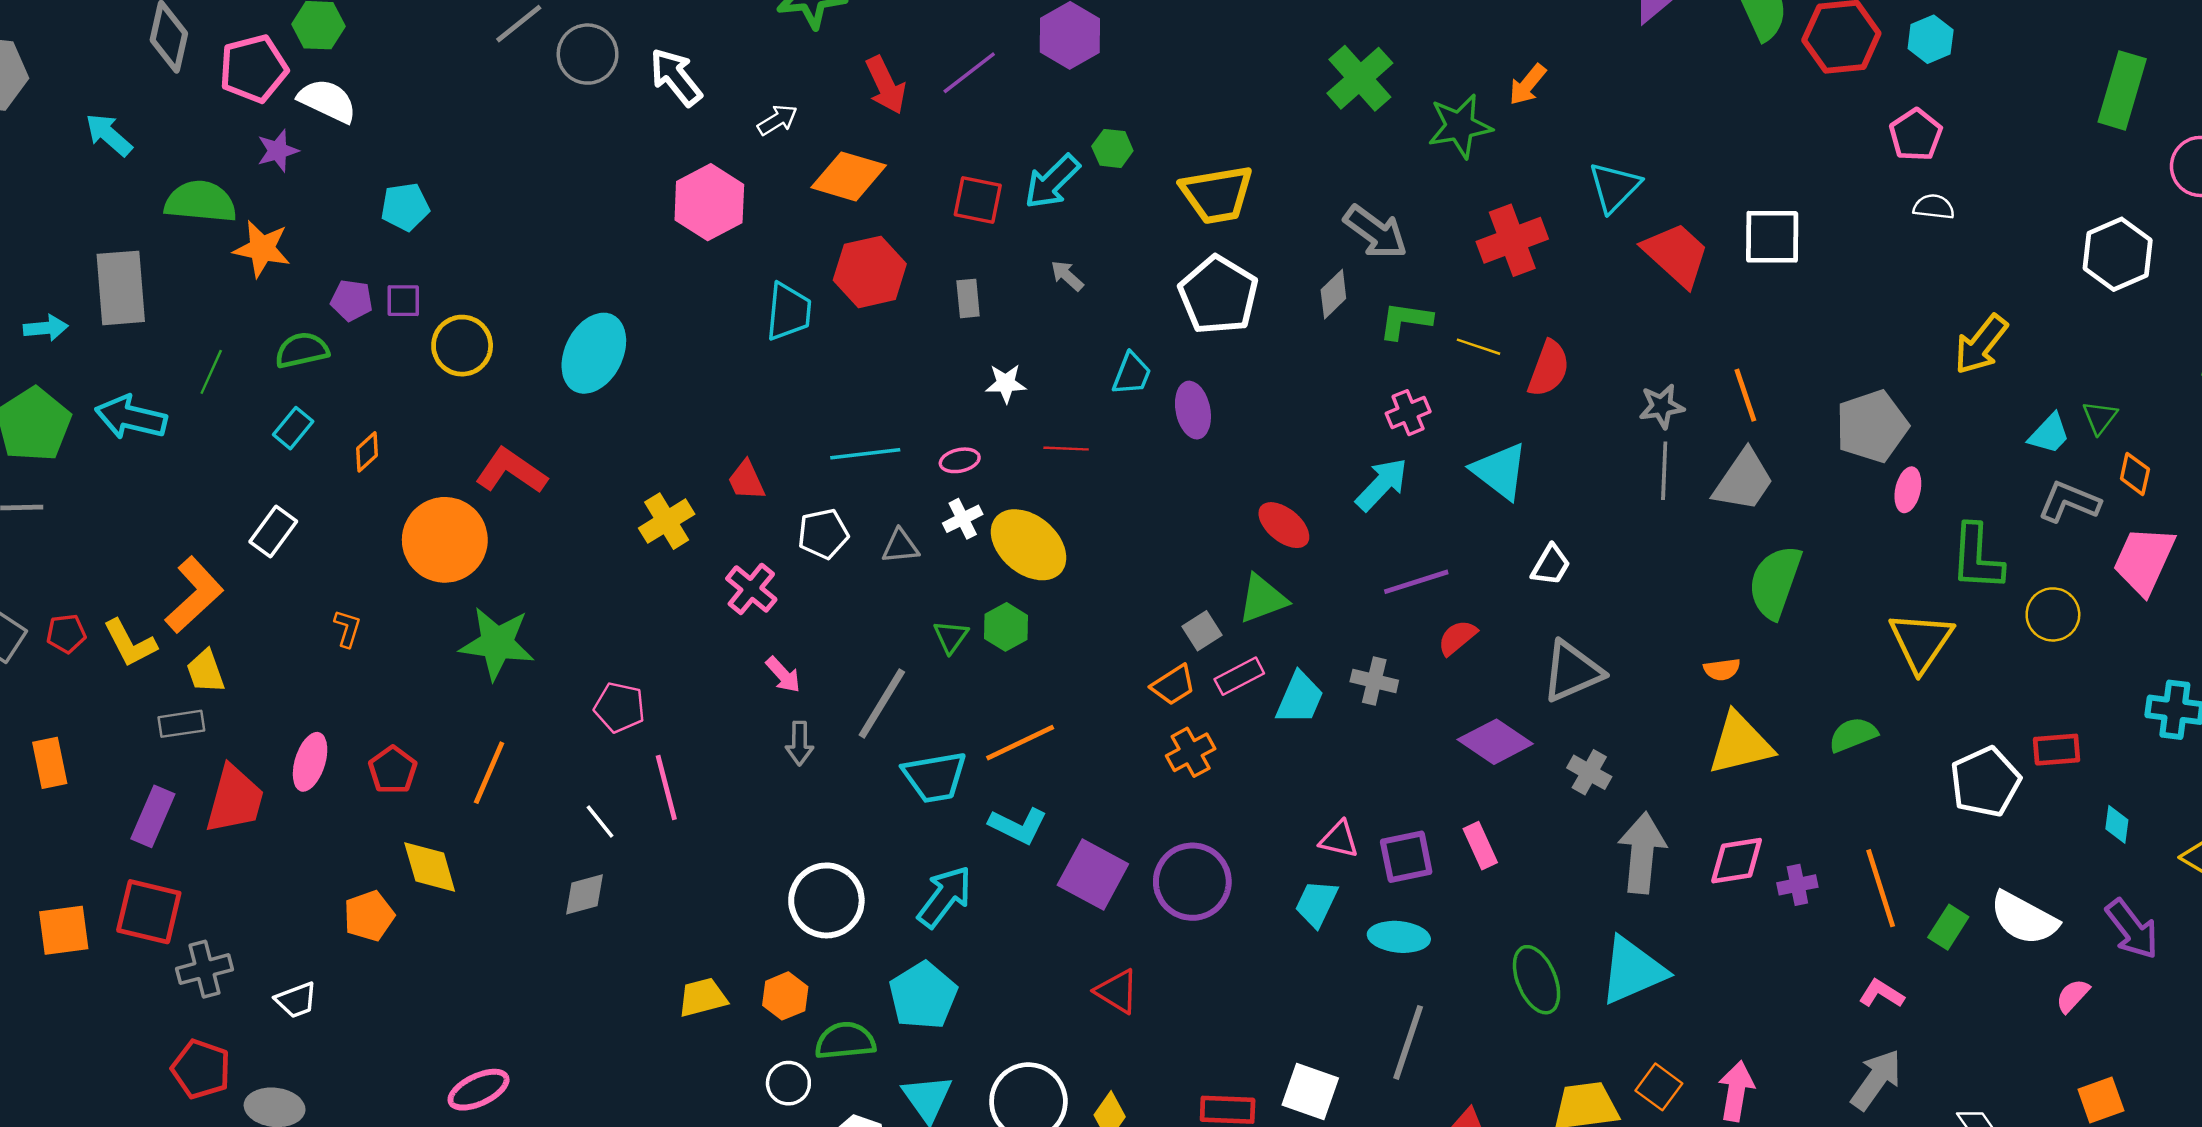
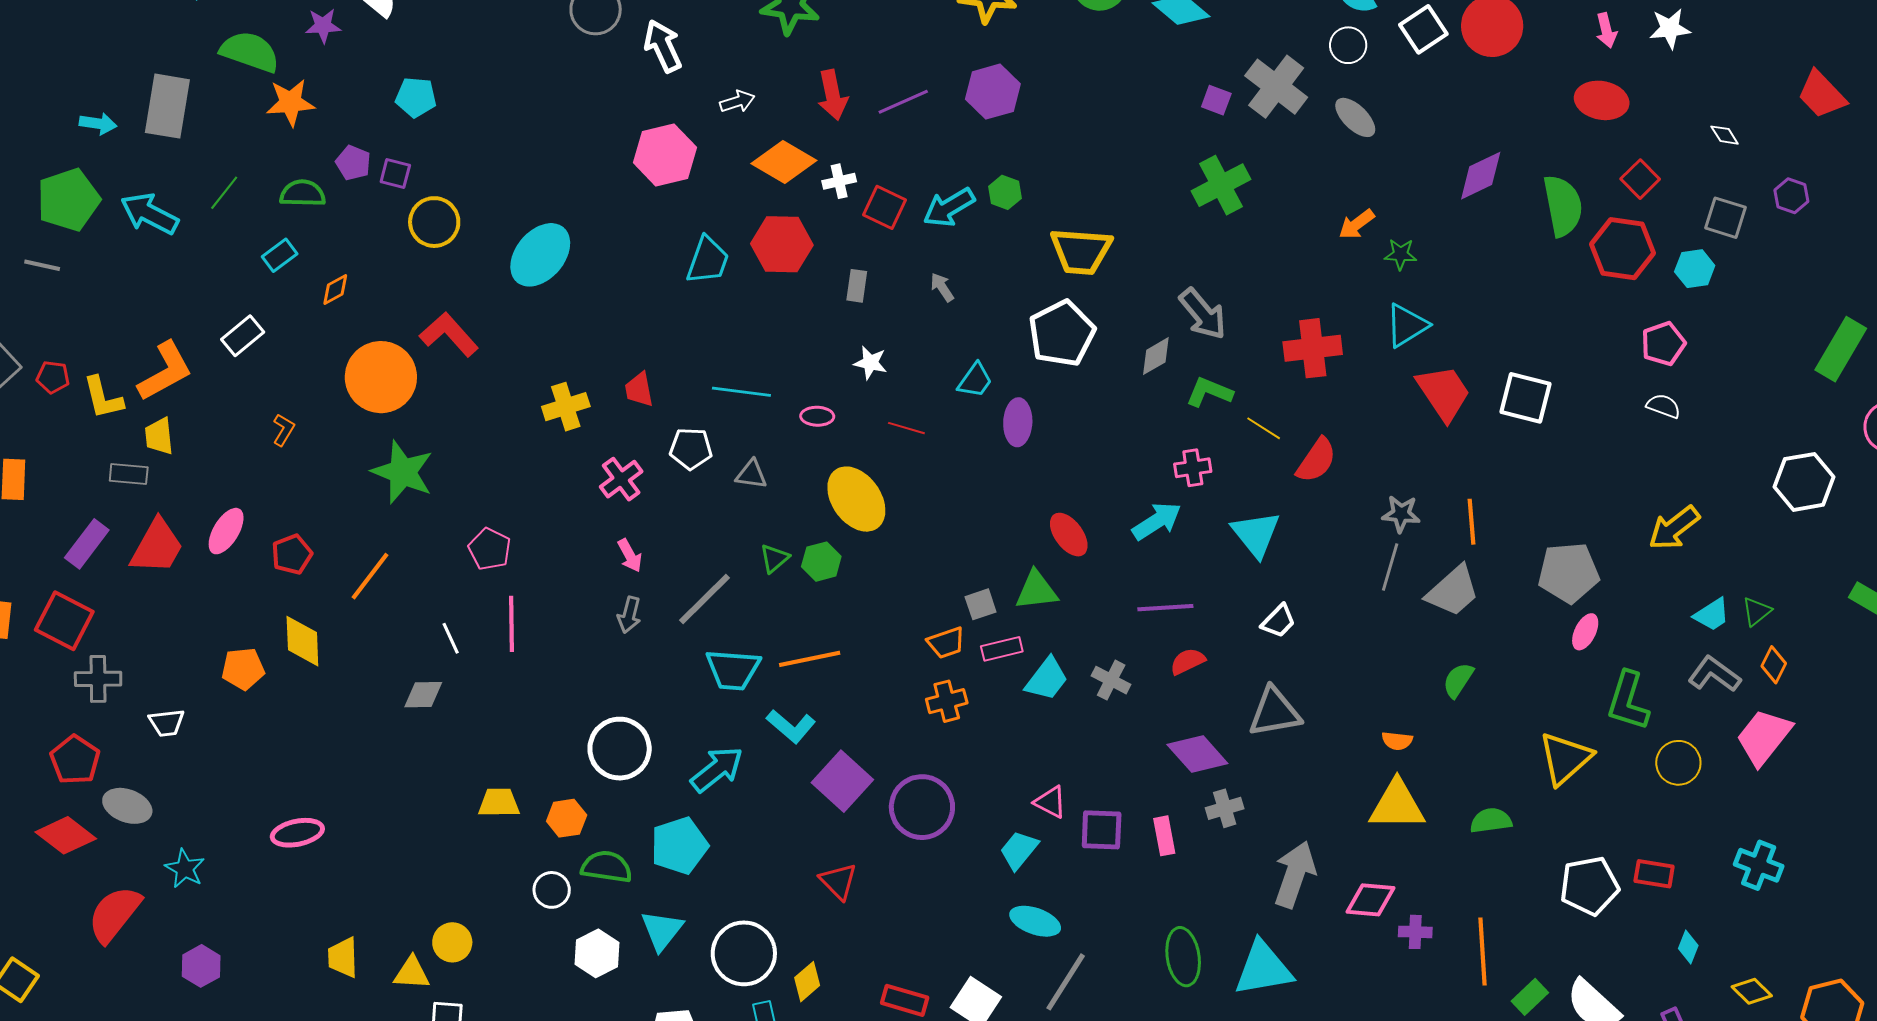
green star: (1460, 126) -> (1401, 254), moved, size x0.6
orange star: (262, 249) -> (290, 103), turned -30
white cross: (963, 519) -> (839, 181), moved
green semicircle: (1775, 582) -> (1458, 680), size x0.6
gray cross: (1589, 772) -> (1225, 808), moved, turned 30
cyan ellipse: (1399, 937) -> (1035, 921), moved

